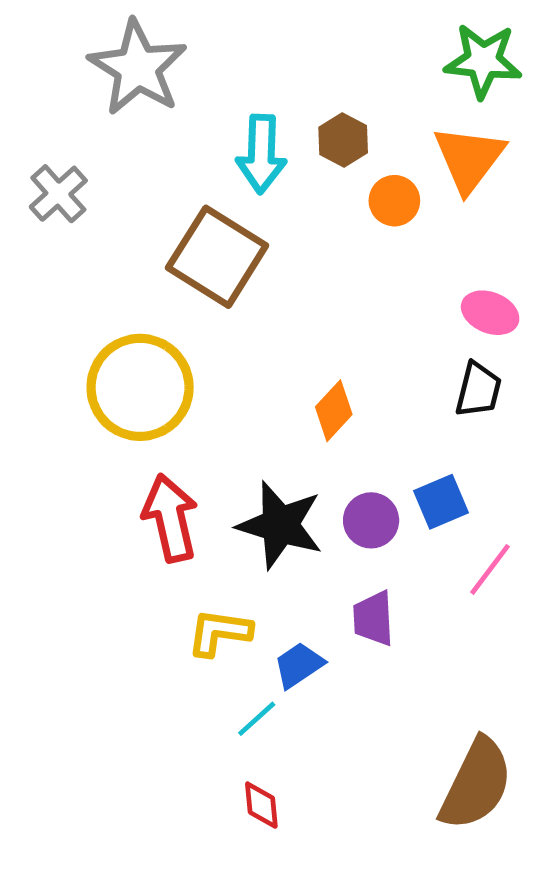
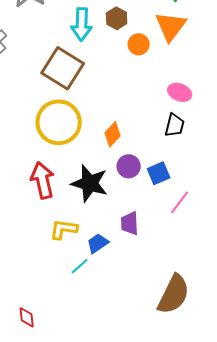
yellow circle: (140, 387) -> (59, 122), moved
purple circle: (371, 520) -> (129, 166), moved
red diamond: (261, 805) -> (27, 317), moved

